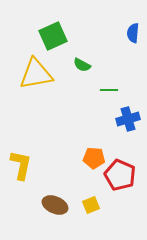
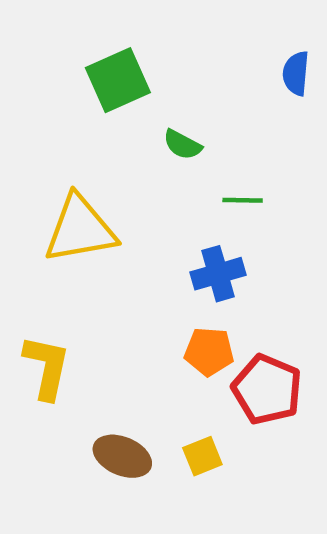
yellow triangle: (36, 74) -> (80, 229), moved
blue cross: (128, 119) -> (218, 274), moved

